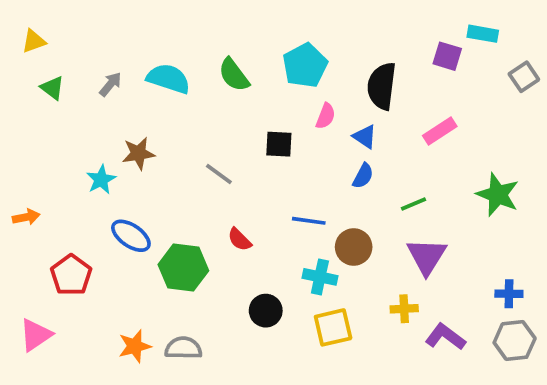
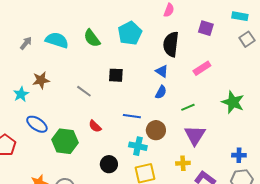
cyan rectangle: (483, 34) -> (240, 16), moved
pink semicircle: (326, 116) -> (169, 10), moved

